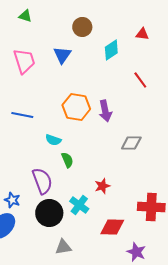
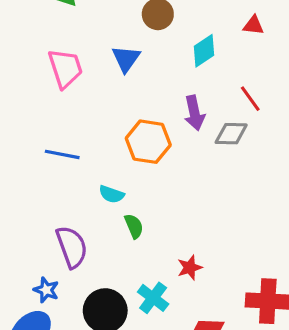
purple arrow: (105, 111) -> (194, 113), moved
gray diamond: (131, 143) -> (231, 134), moved
purple semicircle: (42, 181) -> (72, 247), moved

